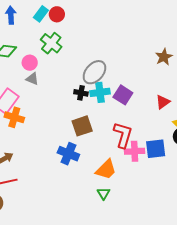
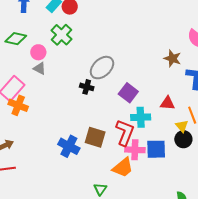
brown star: (164, 57) -> (172, 58), turned -30
cyan cross: (100, 92) -> (141, 117), moved
red triangle: (163, 102) -> (167, 103), turned 35
brown square: (82, 126) -> (95, 137), moved, turned 30
orange trapezoid: (106, 170) -> (123, 168), moved

